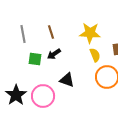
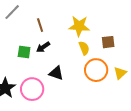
gray line: (23, 34) -> (12, 12), moved, turned 54

